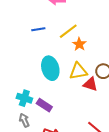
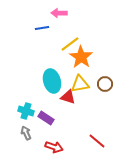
blue line: (38, 29) -> (42, 28), moved
orange star: (79, 44) -> (81, 57), size x1.6
red triangle: (90, 84) -> (68, 97), moved

